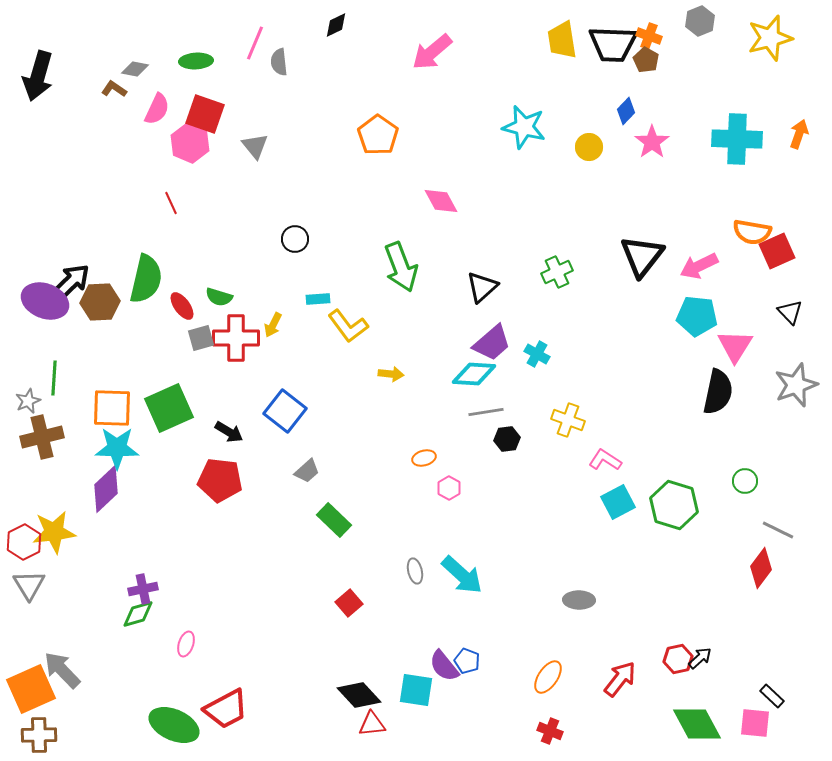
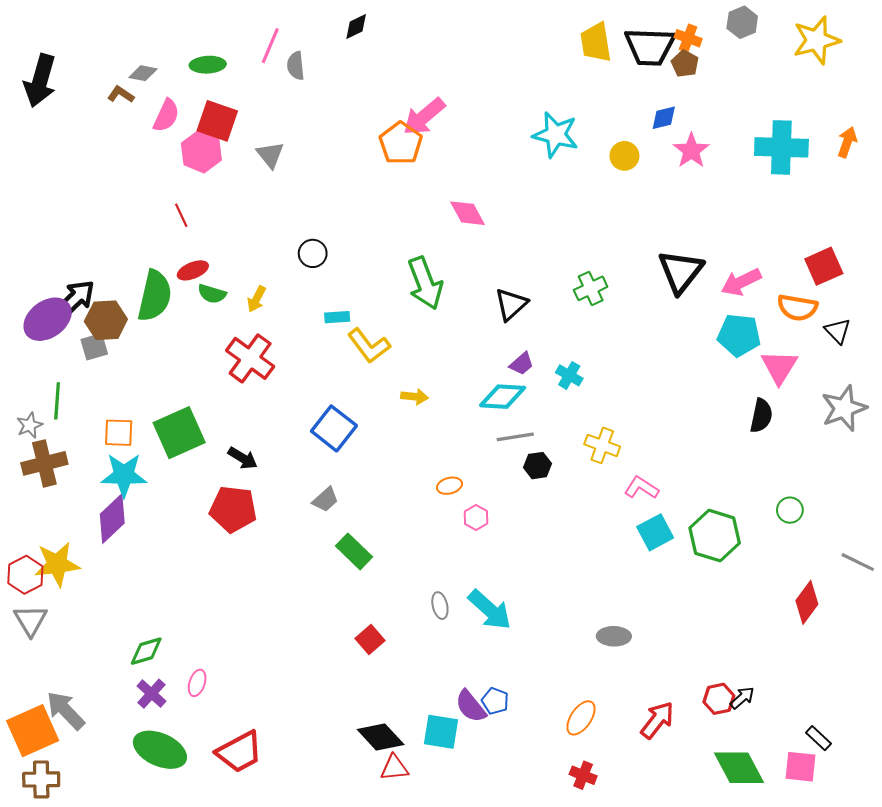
pink arrow: (432, 52) -> (424, 117), moved
blue diamond: (626, 111) -> (664, 118), turned 32
orange semicircle: (752, 232) -> (797, 308), moved
green semicircle: (219, 297) -> (212, 294), moved
purple ellipse: (45, 301) -> (48, 319), turned -57
red ellipse: (182, 306) -> (193, 270), moved, turned -76
yellow arrow: (273, 325) -> (256, 299), moved
gray square: (201, 338) -> (94, 347), moved
red cross: (236, 338) -> (250, 358), turned 36
purple trapezoid: (492, 343) -> (522, 364), size x0.6
black semicircle: (718, 392) -> (761, 416), size x0.7
orange square: (112, 408) -> (119, 433), size x0.7
blue square: (285, 411) -> (334, 428), moved
gray line: (778, 530) -> (858, 562), moved
purple cross: (143, 589) -> (151, 694), moved, turned -36
green ellipse: (174, 725) -> (160, 750), moved

